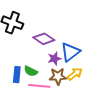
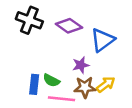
purple diamond: (44, 39) -> (69, 26), moved
blue triangle: (70, 52) -> (103, 40), moved

